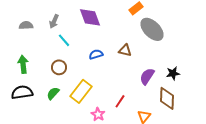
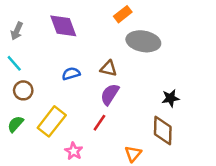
gray ellipse: (152, 29) -> (143, 41), turned -35
cyan line: (64, 40) -> (14, 63), moved
purple semicircle: (147, 76) -> (110, 94), moved
red line: (120, 101) -> (99, 123), moved

